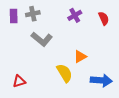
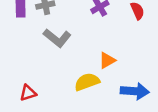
yellow semicircle: (65, 73) -> (87, 82), turned -78

